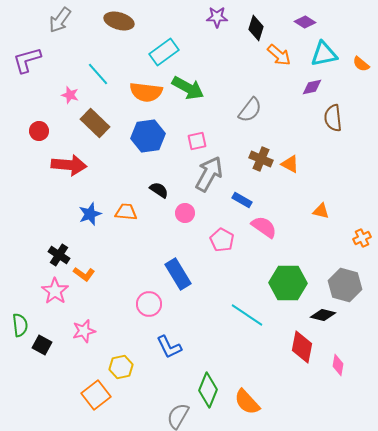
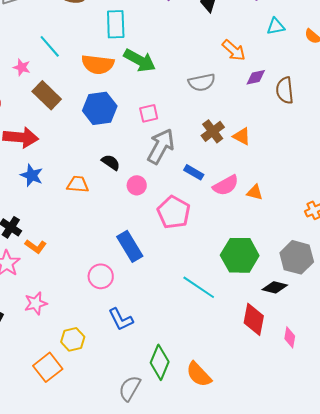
cyan rectangle: (164, 52) -> (116, 24), turned -56
cyan triangle: (324, 54) -> (276, 26), size x0.7
orange arrow: (279, 55) -> (234, 50), moved
purple diamond: (312, 87) -> (256, 77), moved
gray semicircle: (250, 110) -> (202, 82), turned 40
brown cross: (261, 159) -> (213, 131), turned 30
orange triangle: (321, 211) -> (255, 192), moved
blue star: (90, 214) -> (32, 175), moved, turned -30
pink semicircle: (264, 227) -> (226, 185), moved, turned 116
pink pentagon: (222, 240) -> (174, 212), size x1.4

